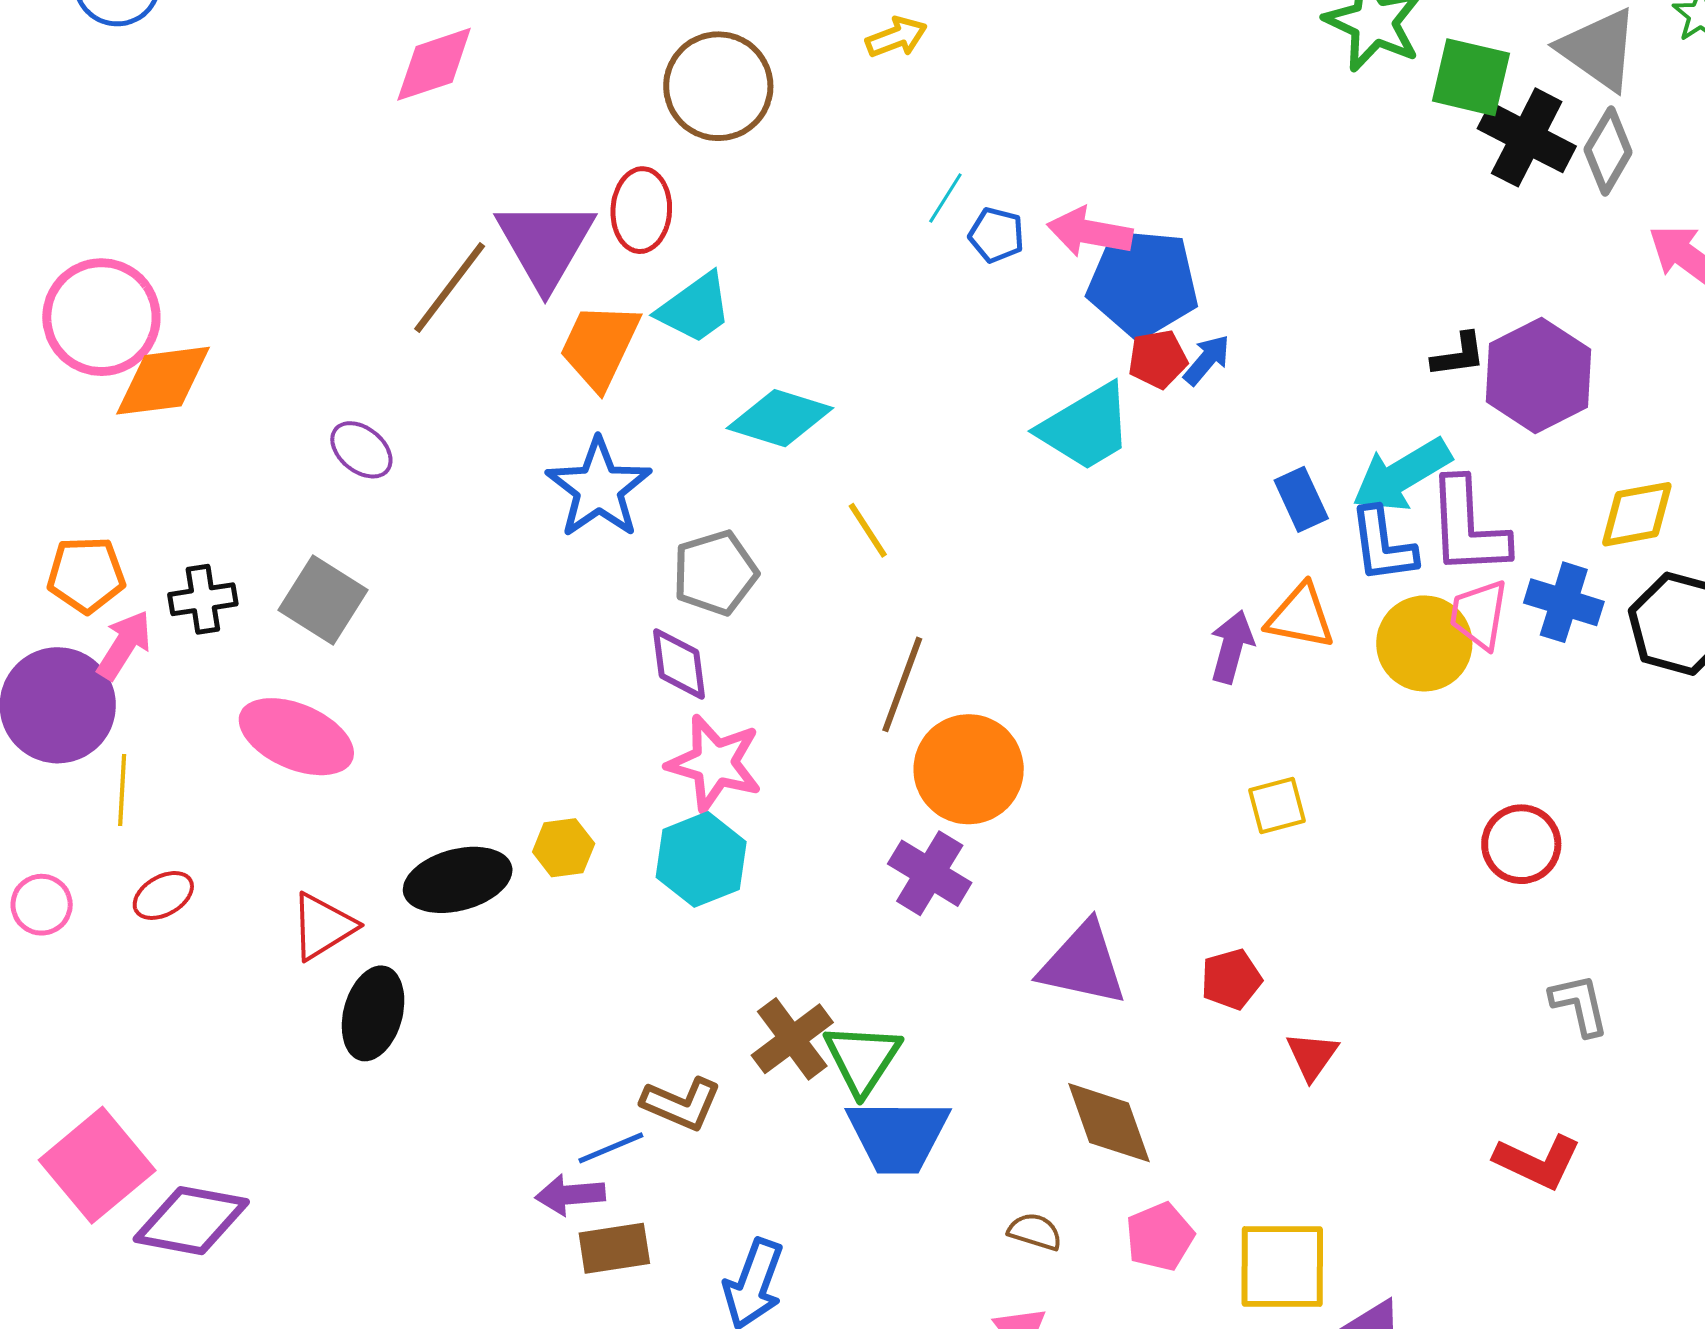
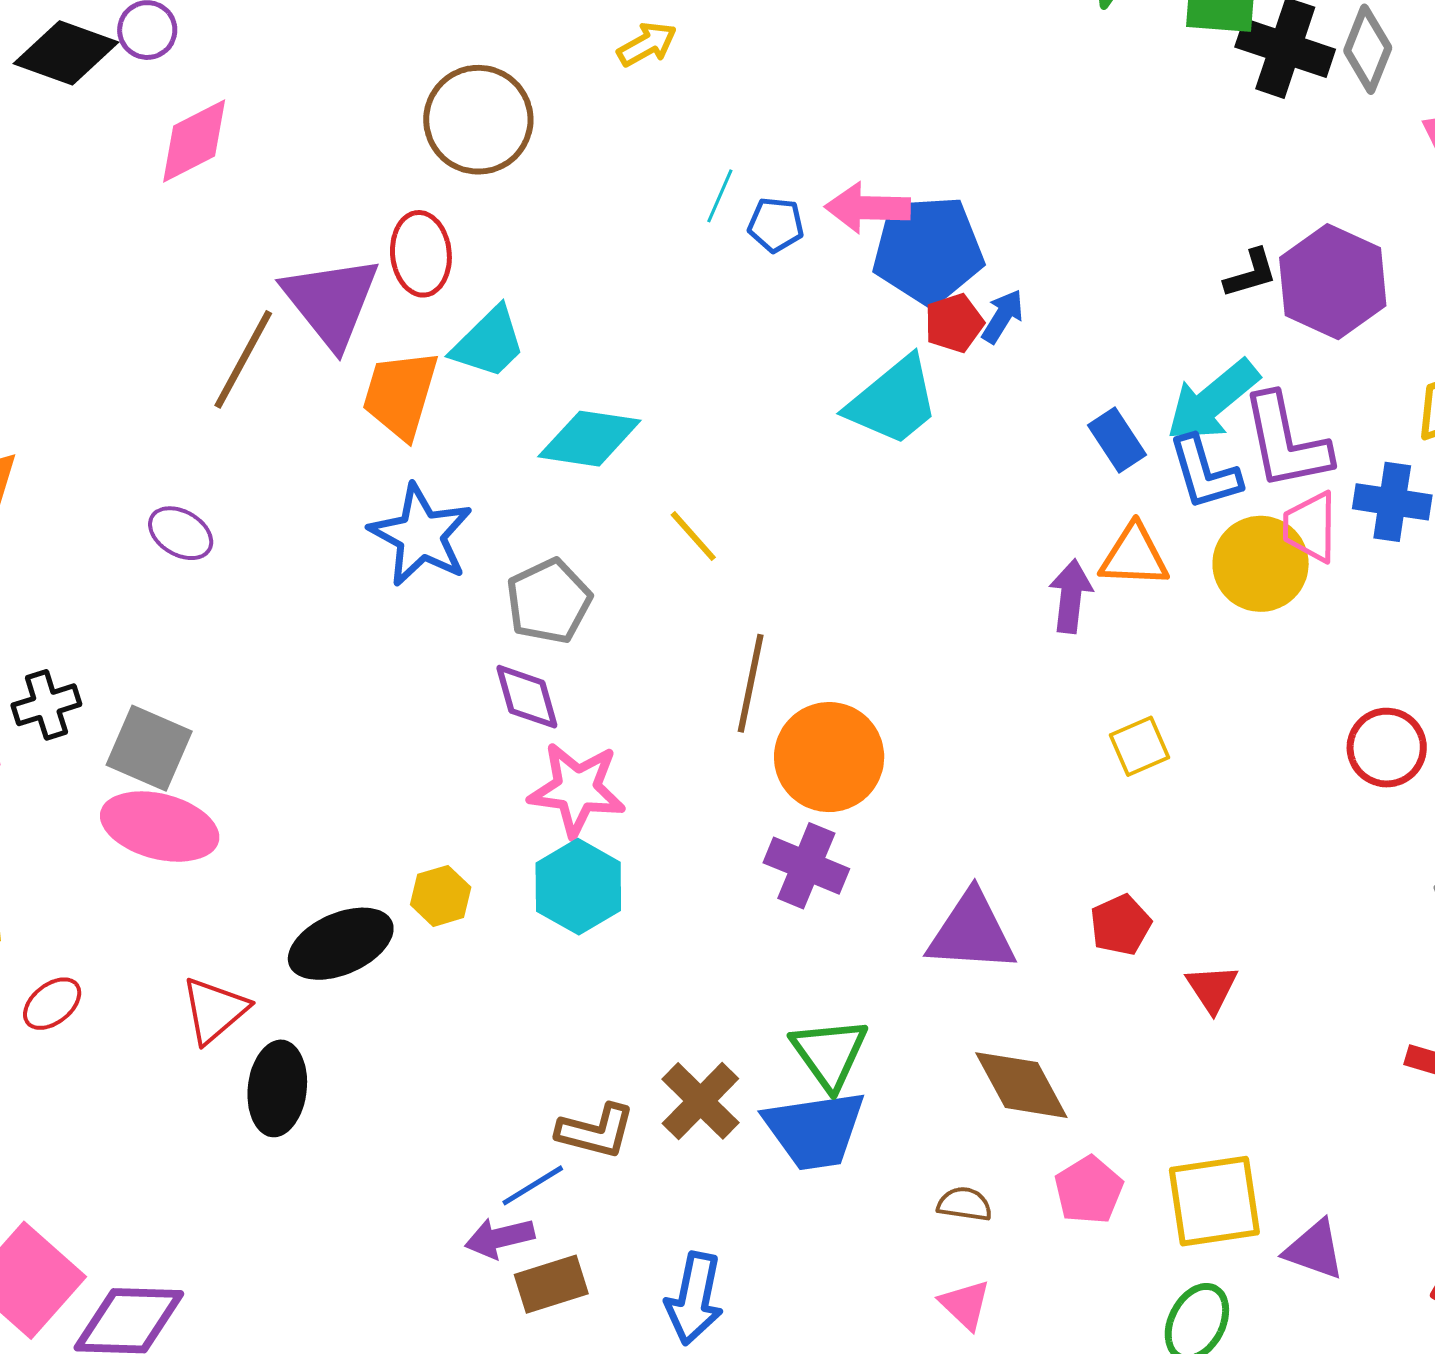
gray square: (323, 600) -> (149, 748), moved
brown cross: (792, 1039) -> (700, 1101), moved
green triangle: (862, 1059) -> (829, 1053), moved

